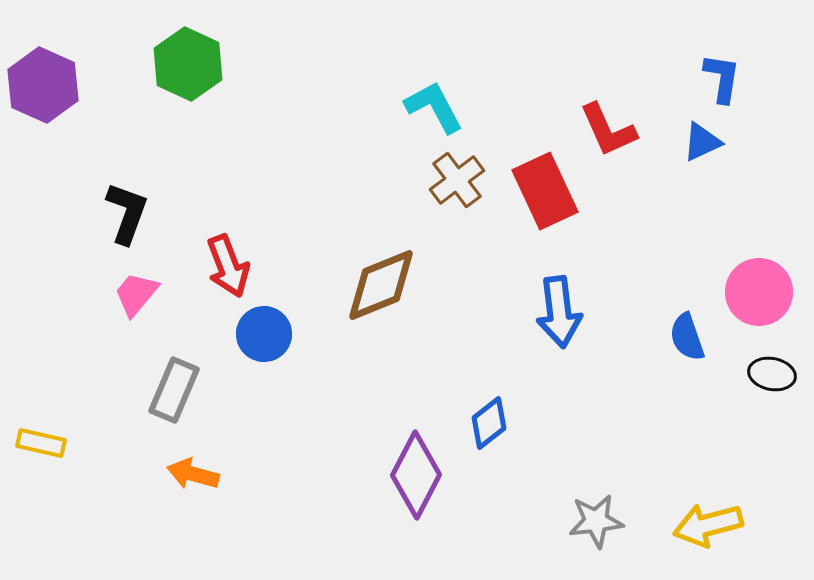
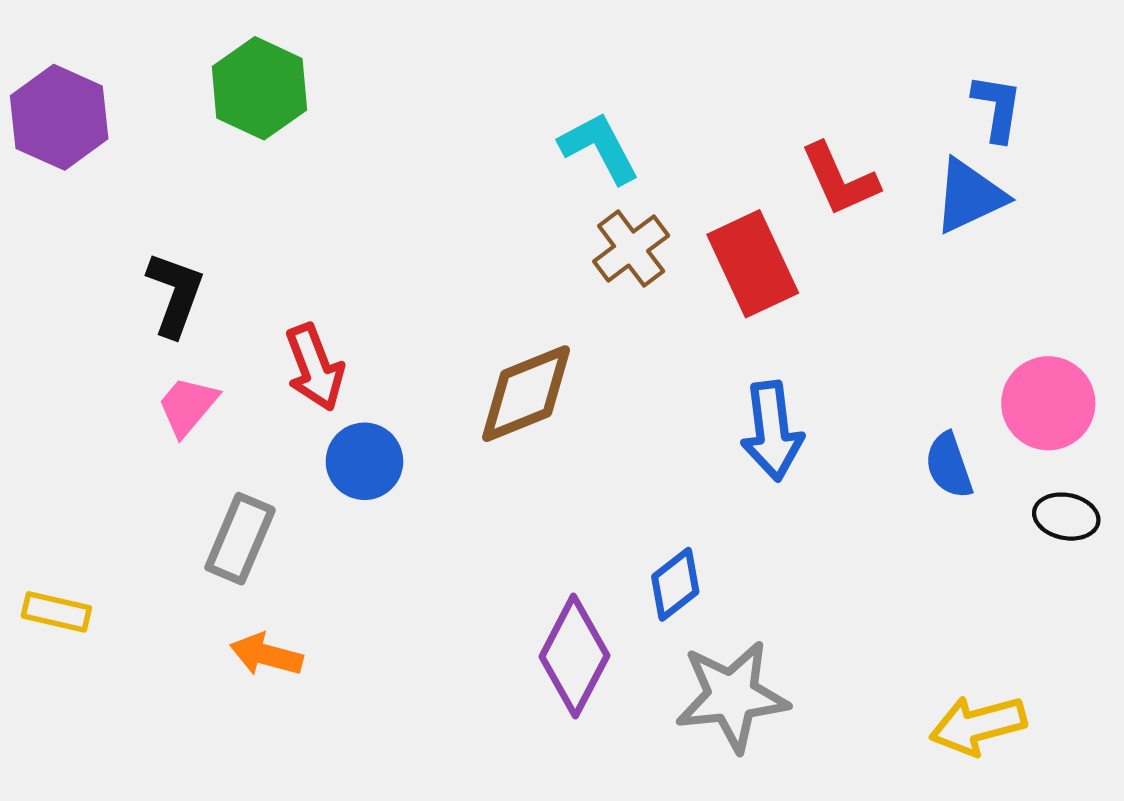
blue triangle: (702, 142) -> (970, 196), size x1.4
gray star: (596, 521) -> (732, 696), moved, size x1.5

